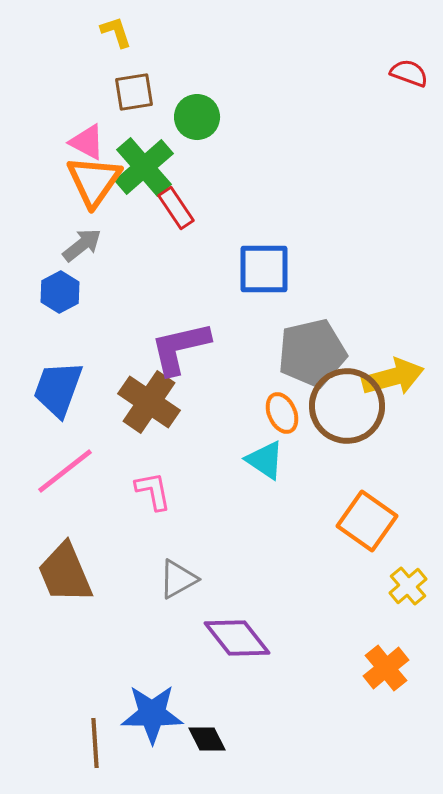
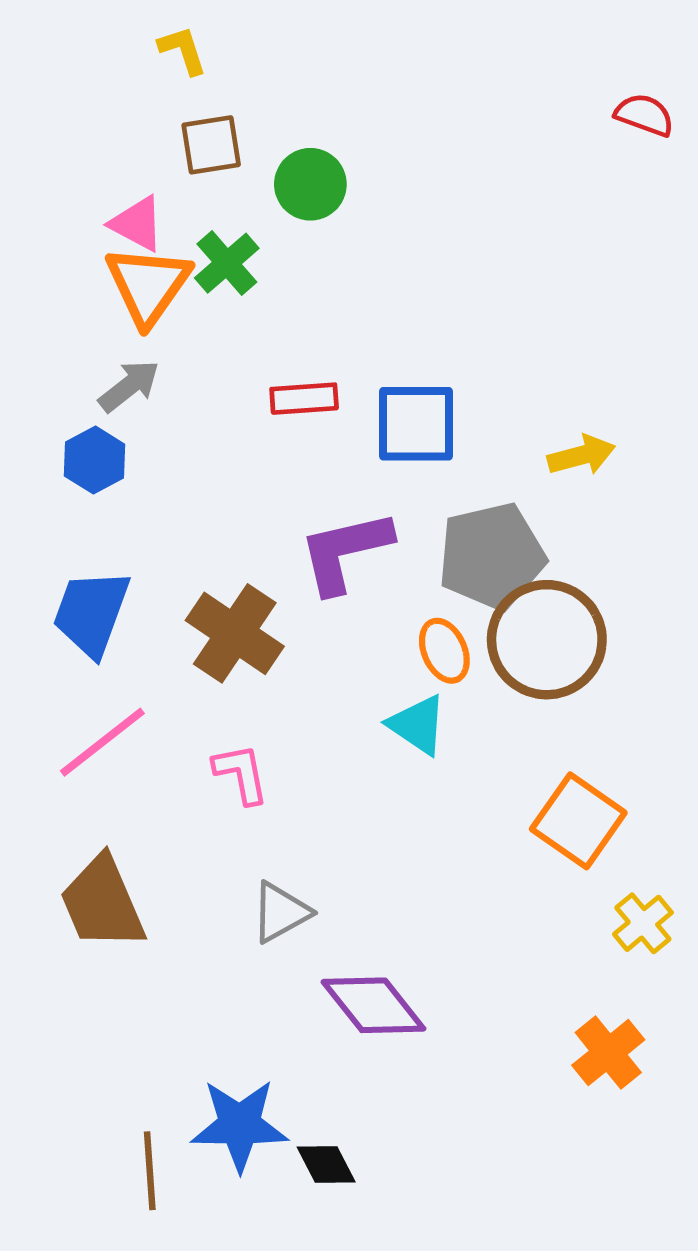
green cross: (144, 167) -> (227, 263), size x0.7
red rectangle: (176, 208) -> (304, 399), moved, turned -60
purple L-shape: (180, 348) -> (345, 551), moved
yellow arrow: (393, 377) -> (581, 455), moved, size x0.7

